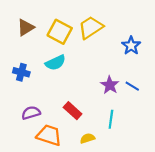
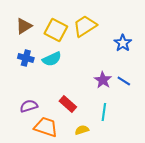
blue cross: (21, 72) -> (26, 58), moved

